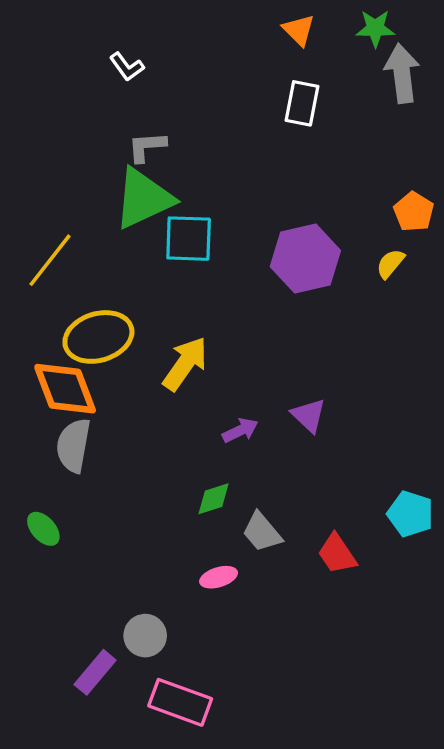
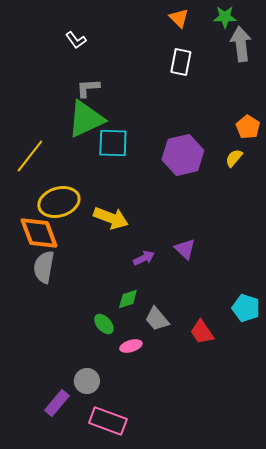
yellow arrow: (185, 364) -> (111, 218), turned 76
green ellipse: (43, 529) -> (104, 324), moved

